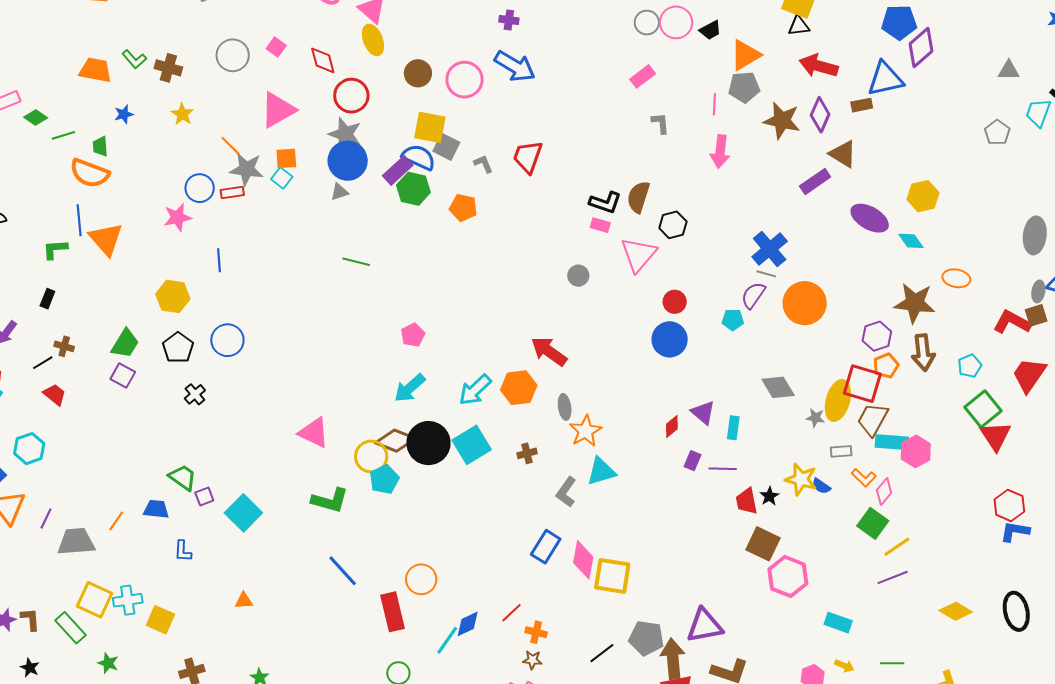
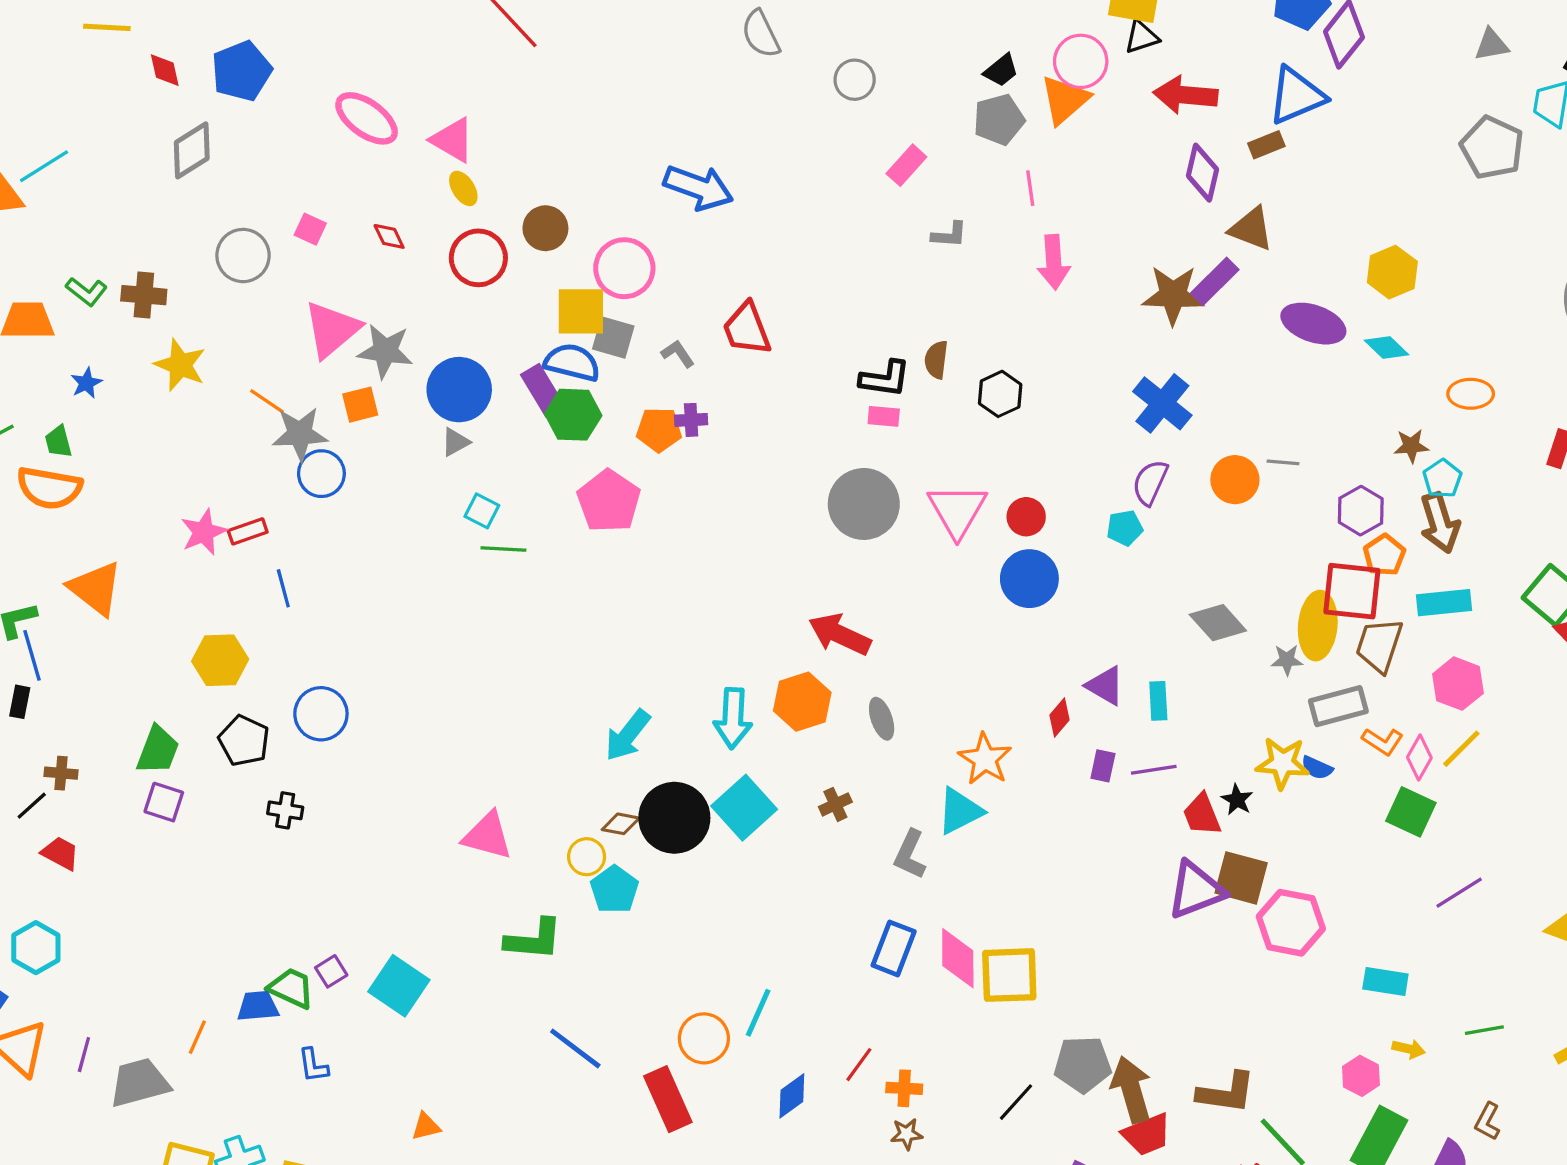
purple cross: (509, 20) -> (691, 420), moved
pink circle: (676, 22) -> (1081, 61), moved
gray circle: (647, 23) -> (855, 80), moved
yellow ellipse: (373, 40) -> (463, 188), size x0.7
red diamond: (323, 60) -> (389, 236), size x0.7
pink circle: (465, 80) -> (624, 268), moved
gray pentagon: (744, 87) -> (999, 120), moved
red circle: (351, 96) -> (478, 258), moved
yellow star: (182, 114) -> (180, 365), size x1.4
brown star: (782, 120) -> (1173, 295), moved
gray L-shape: (660, 123) -> (949, 235), turned 110
gray pentagon: (997, 132) -> (1492, 148), size x1.5
gray star: (345, 134) -> (385, 351), moved
red trapezoid: (528, 157) -> (747, 329), turned -30
purple rectangle: (398, 170) -> (543, 390), turned -68
cyan square: (282, 178) -> (482, 511), moved
blue circle: (200, 188) -> (321, 474), moved
red rectangle: (232, 193) -> (248, 531), moved
brown semicircle: (638, 197) -> (936, 360), size x0.7
blue line: (79, 220) -> (32, 655), moved
pink triangle: (639, 255) -> (957, 511), moved
gray line: (766, 274) -> (1283, 462), moved
gray circle: (578, 276) -> (864, 504), size x2.0
orange circle: (805, 303) -> (1235, 480), size x0.7
brown star: (915, 303) -> (1411, 446), size x0.5
pink pentagon: (413, 335) -> (609, 501), moved, size x1.6
cyan pentagon: (970, 366) -> (1442, 479), moved
cyan arrow: (475, 390) -> (733, 718), turned -33
black cross: (195, 394) -> (285, 810), turned -30
orange star: (586, 431) -> (985, 759), moved
brown diamond: (396, 441) -> (621, 824), size x0.6
cyan rectangle: (892, 442) -> (1444, 603), moved
gray rectangle: (841, 451) -> (1338, 706), size x1.6
yellow circle: (371, 456) -> (587, 857), size x0.7
green trapezoid: (183, 477) -> (291, 988), moved
yellow line: (897, 547) -> (1461, 749), moved
purple triangle: (705, 626) -> (1196, 890), moved
cyan line: (447, 640) -> (758, 1013), moved

